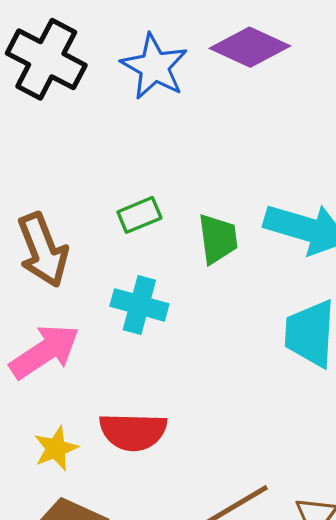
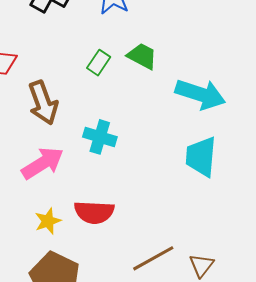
green rectangle: (139, 215) -> (99, 63), moved, turned -35
green trapezoid: (218, 239) -> (142, 56), moved, turned -56

